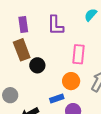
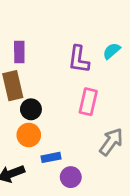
purple L-shape: (55, 25) -> (79, 59), moved
orange circle: (71, 81) -> (29, 135), moved

